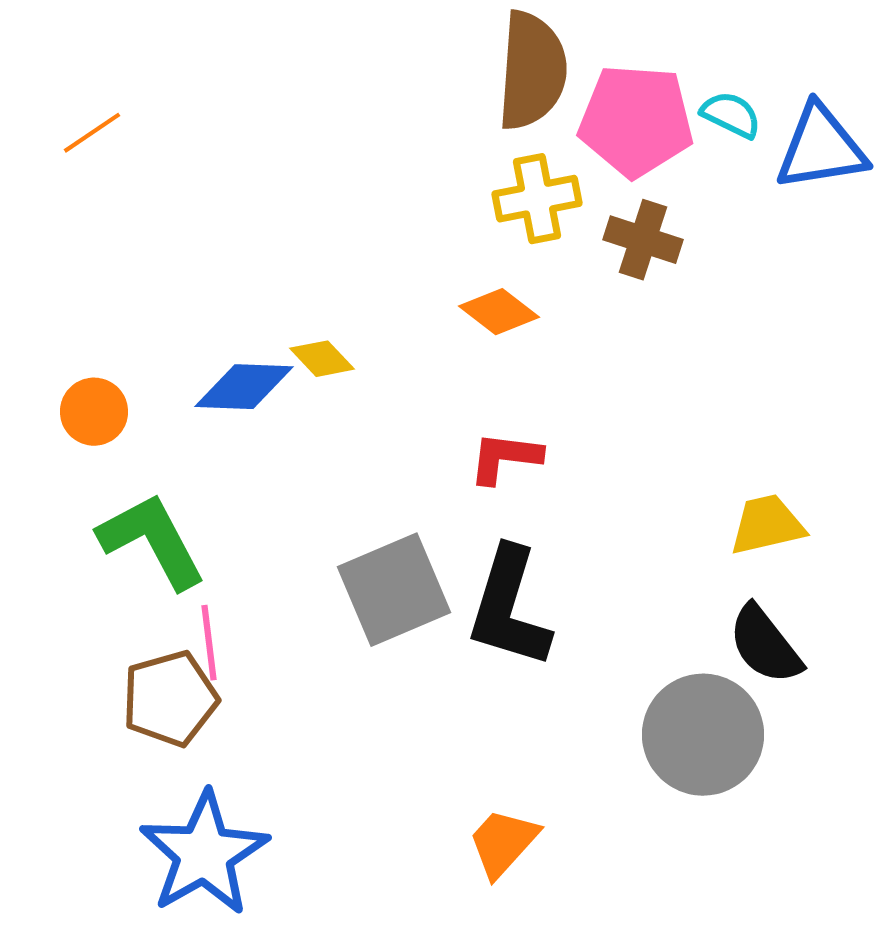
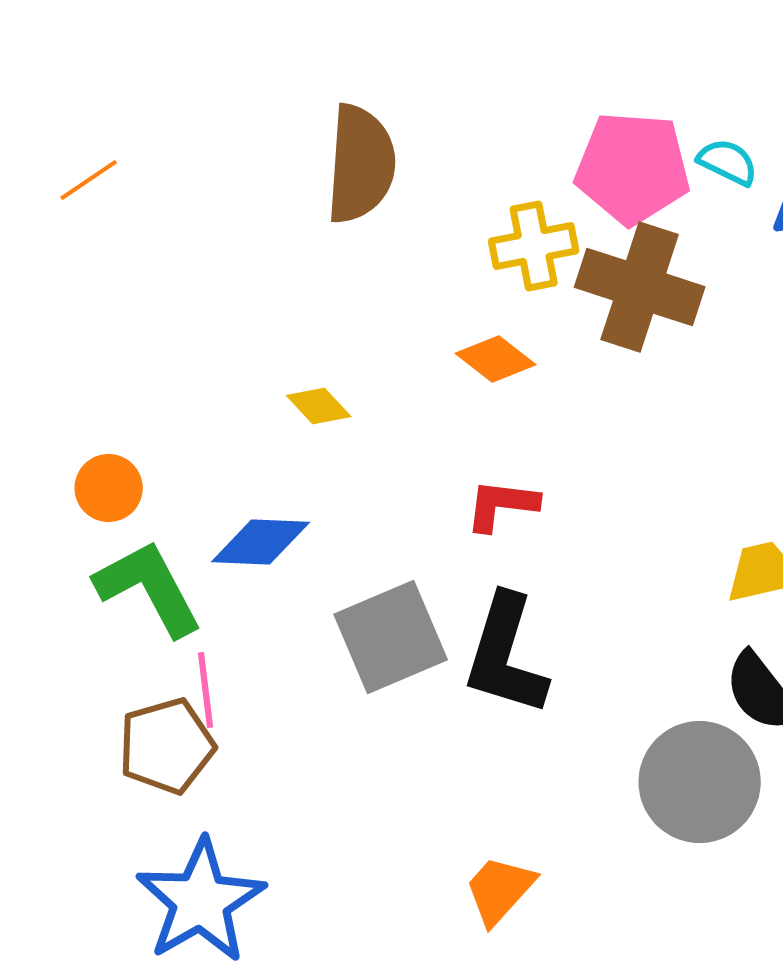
brown semicircle: (532, 71) -> (361, 164), moved
brown cross: (643, 240) -> (640, 287), size x1.6
blue diamond: (244, 387) -> (261, 542), moved
orange circle: (94, 412) -> (109, 488), moved

